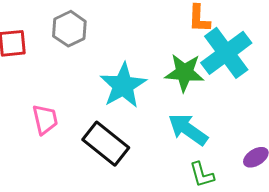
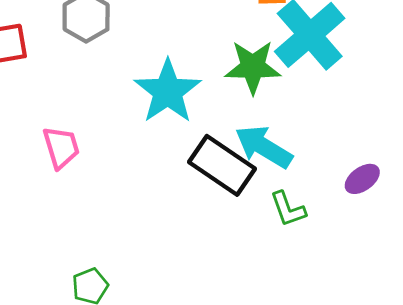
black rectangle: (106, 144) -> (222, 165), moved

